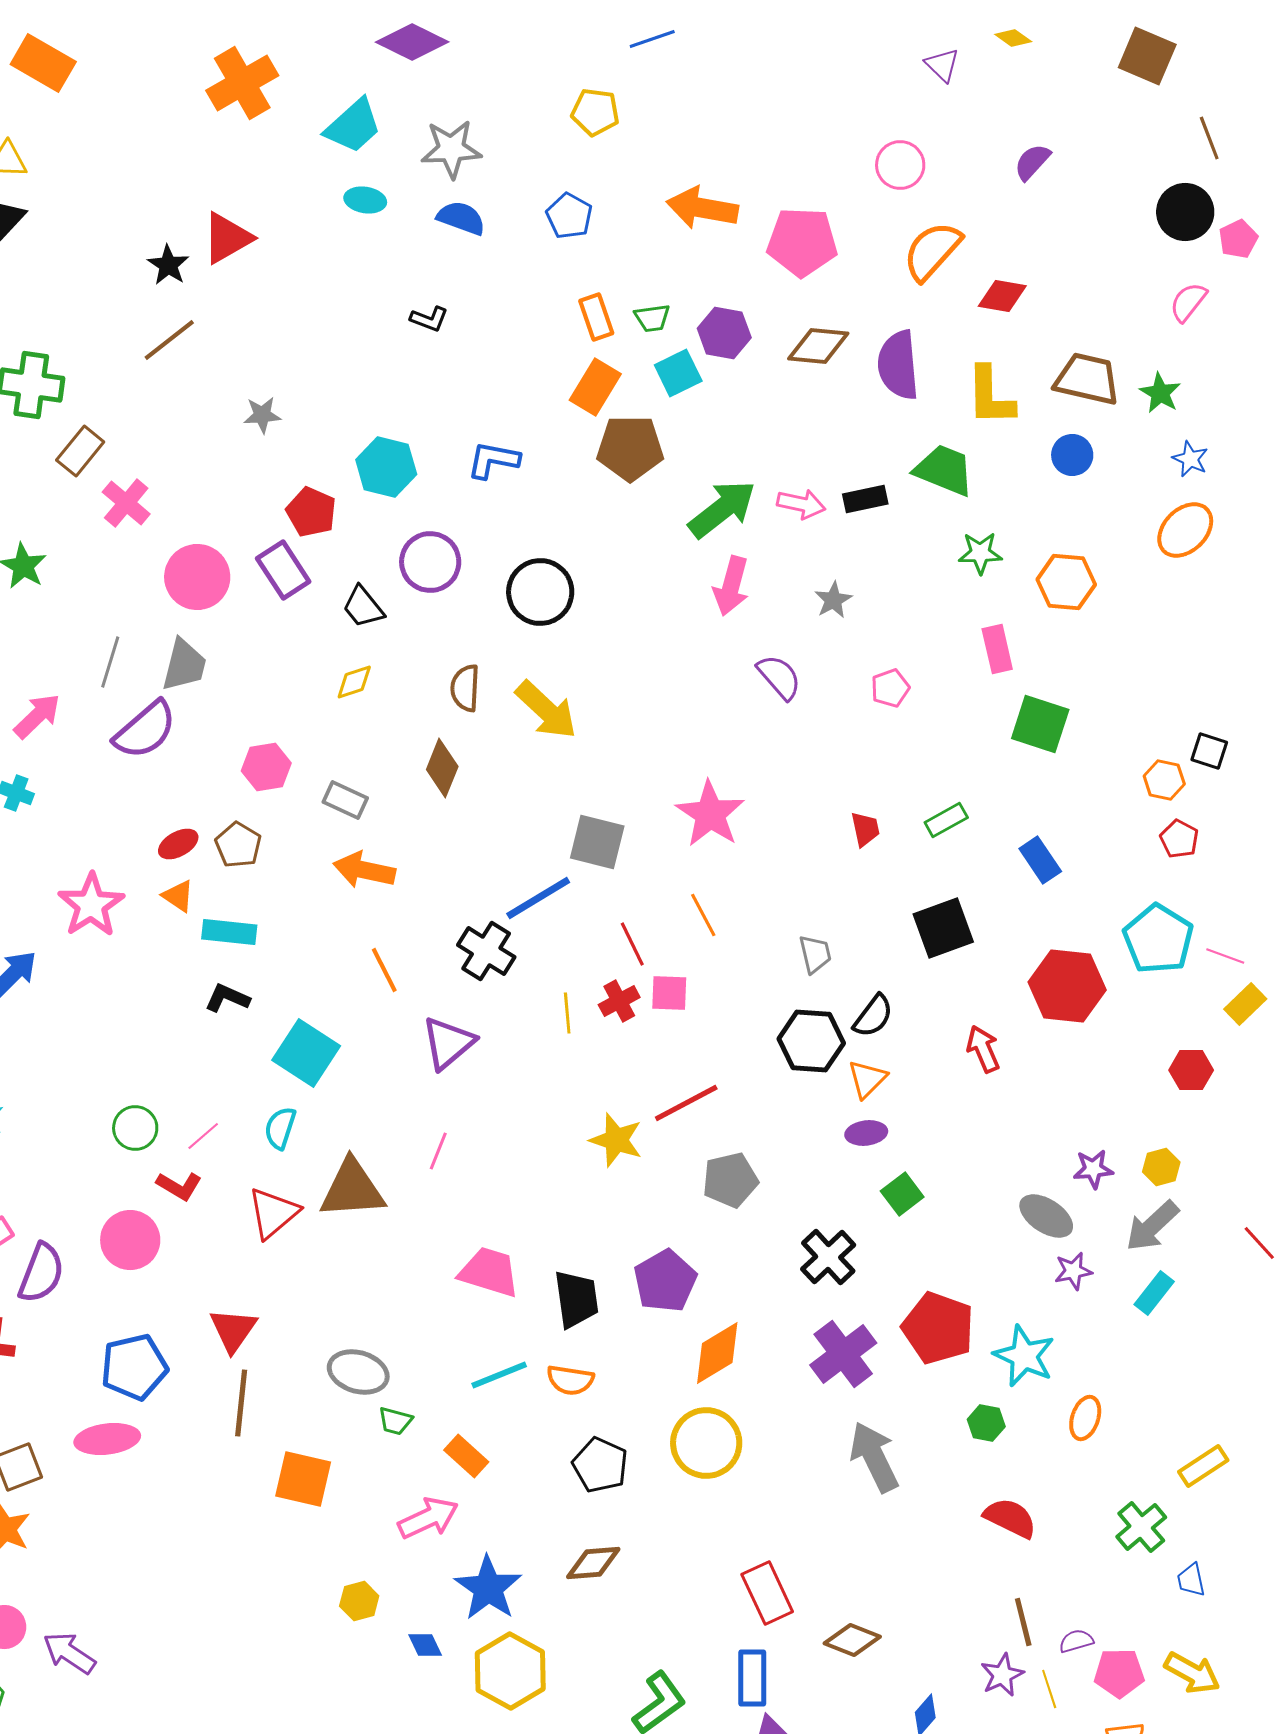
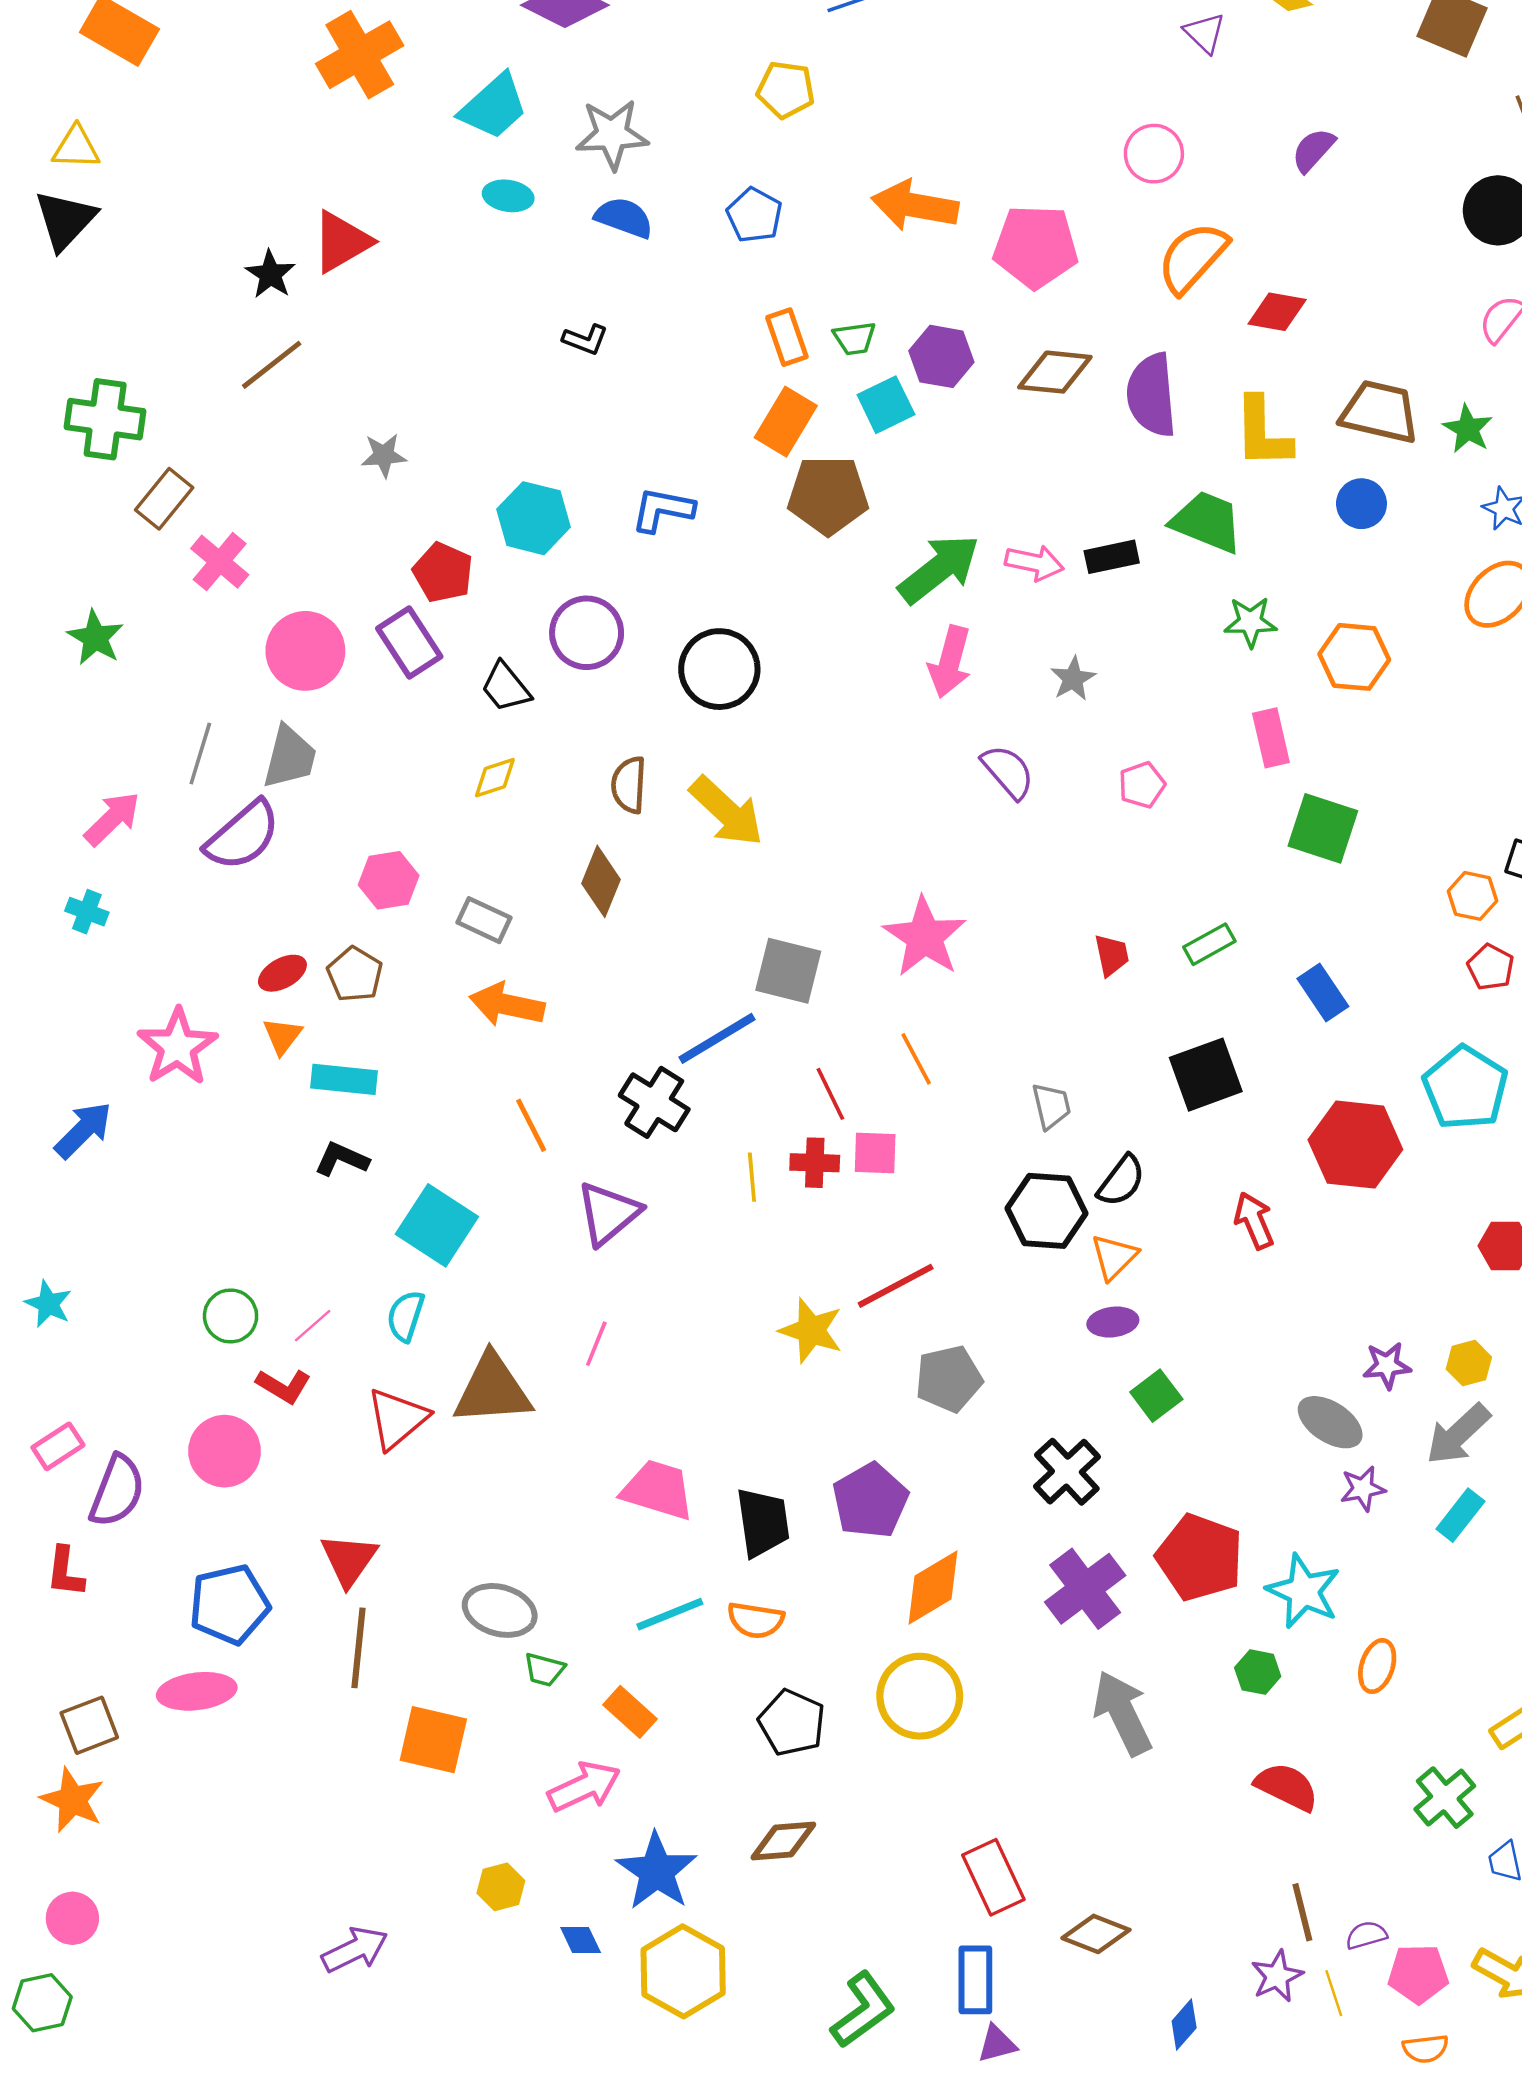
orange triangle: (178, 896) -> (282, 1036), turned 33
red cross: (619, 1001) -> (815, 1163), turned 30
purple arrow: (69, 1653) -> (355, 1950), moved, turned 120

